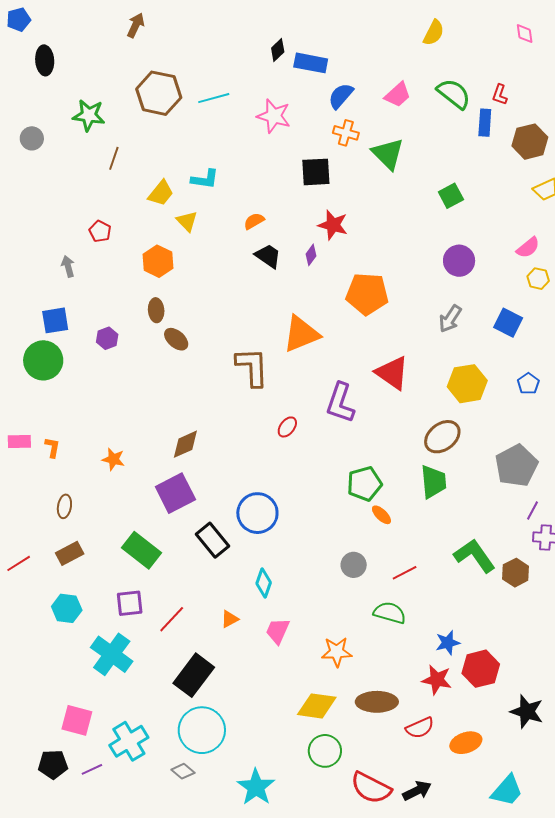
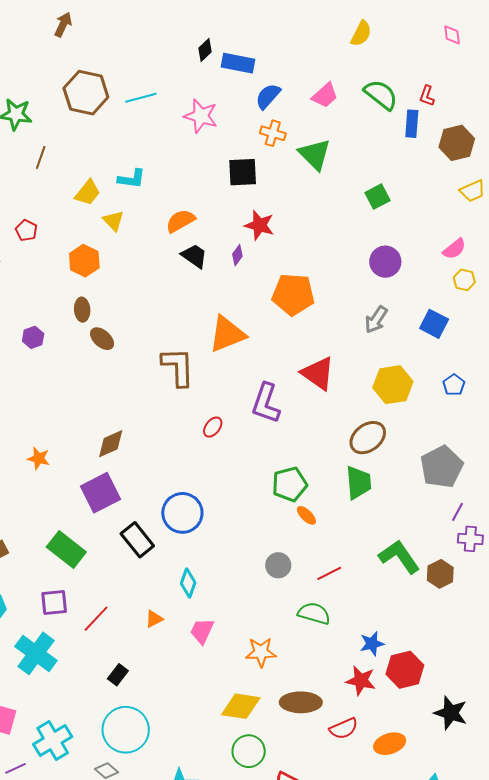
orange semicircle: (254, 221) -> (180, 221), size x1.4
black rectangle: (194, 675) -> (118, 675), size x0.5

